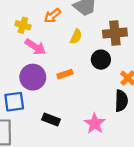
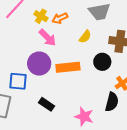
orange arrow: (52, 16) -> (60, 18), moved
orange rectangle: (65, 74) -> (68, 67), size x1.6
pink star: (95, 124) -> (84, 117), turned -30

